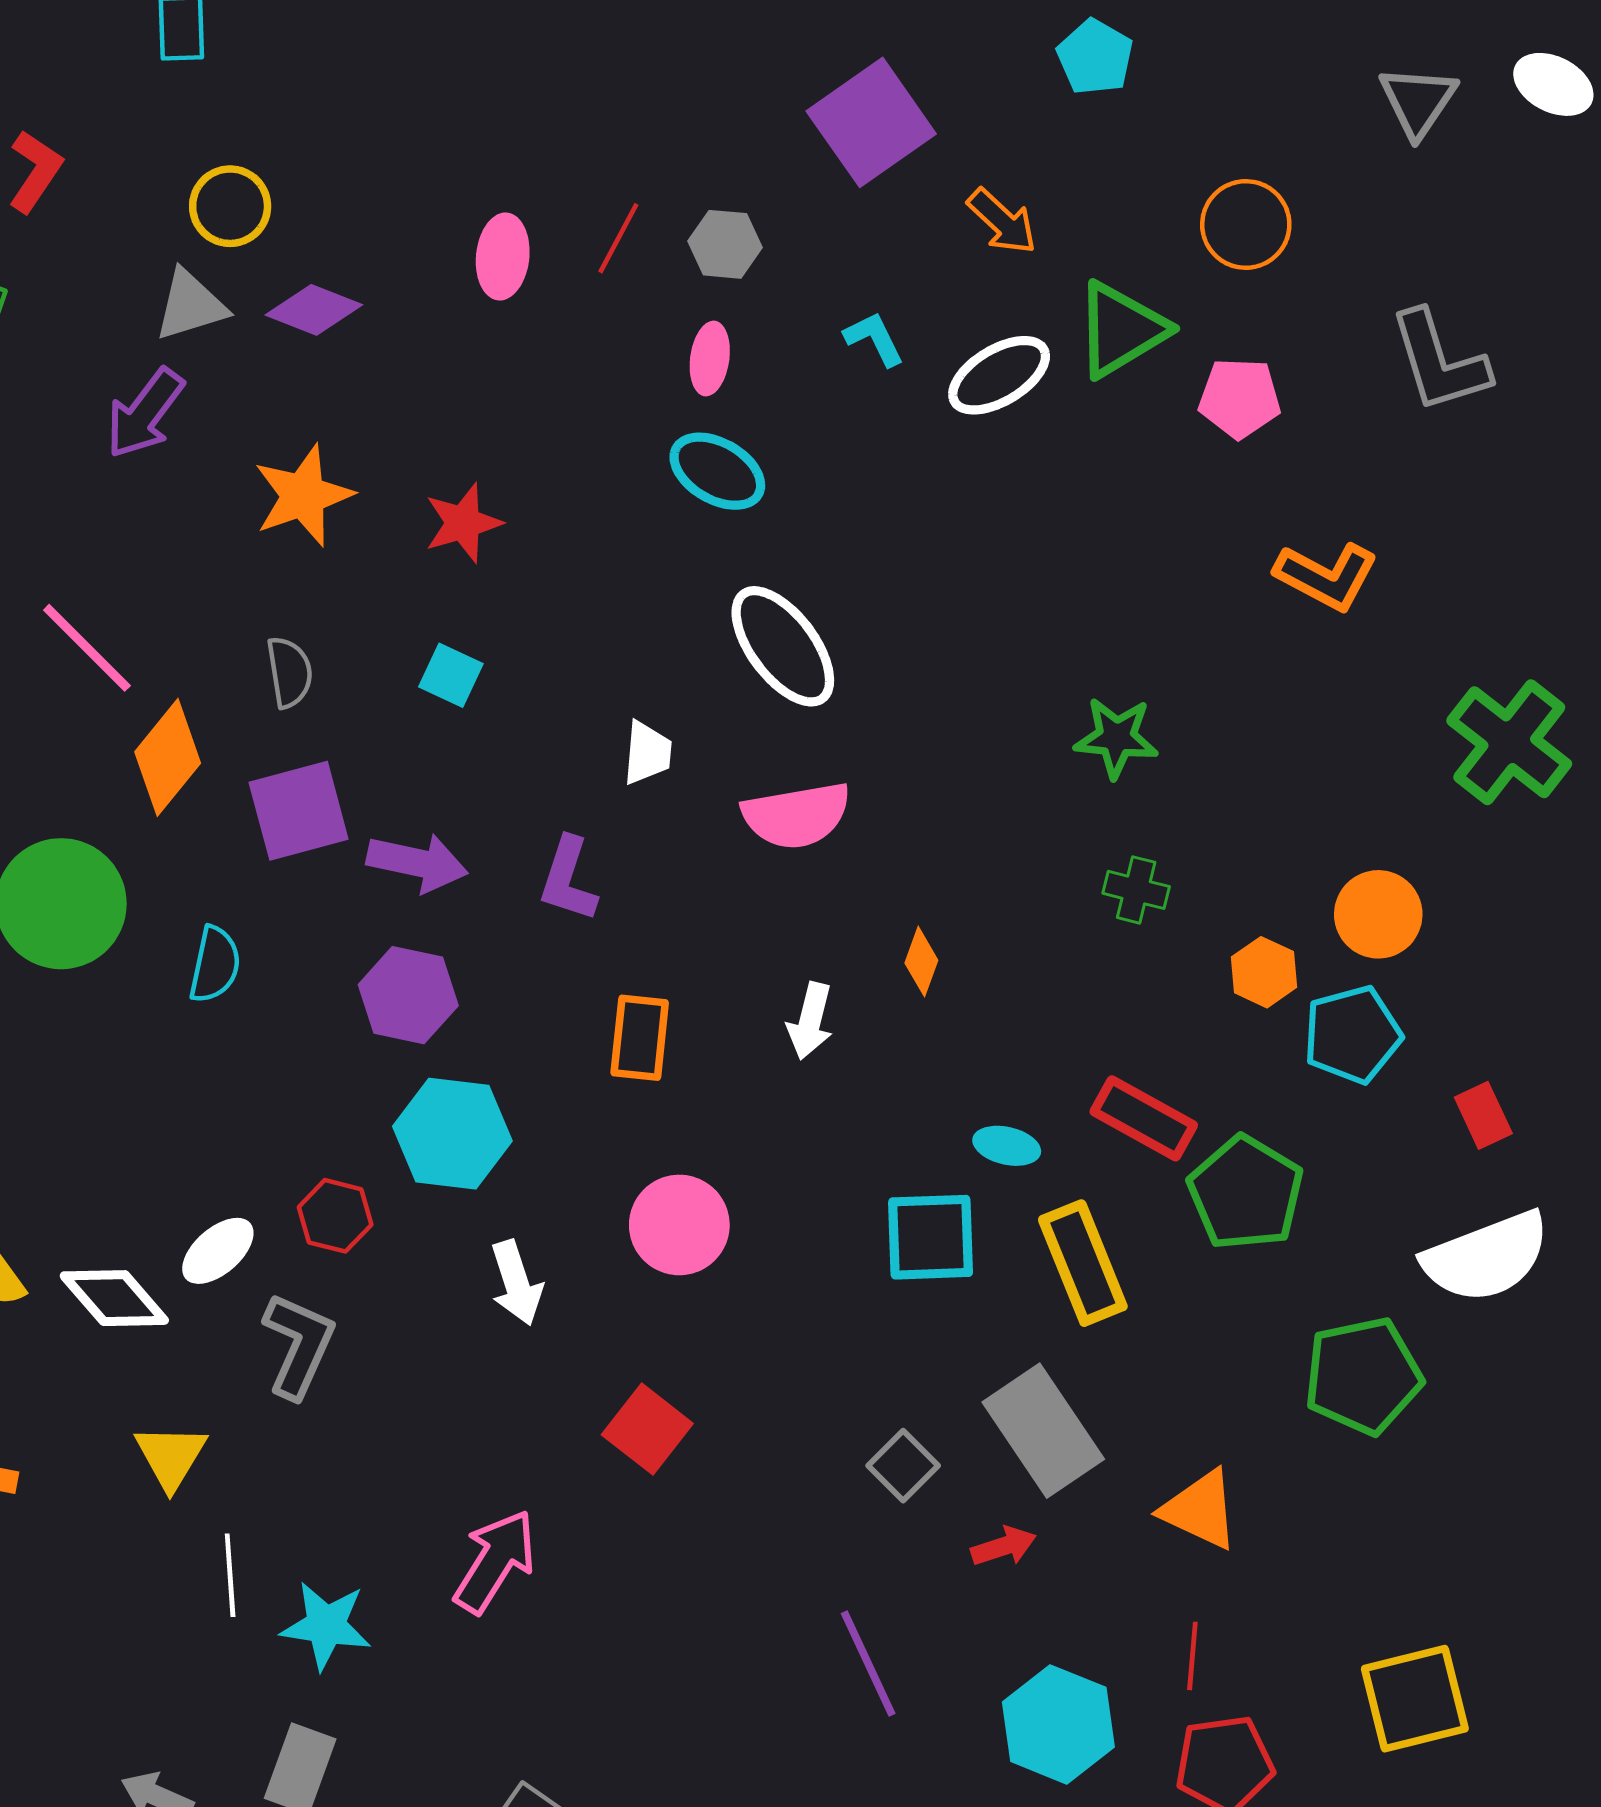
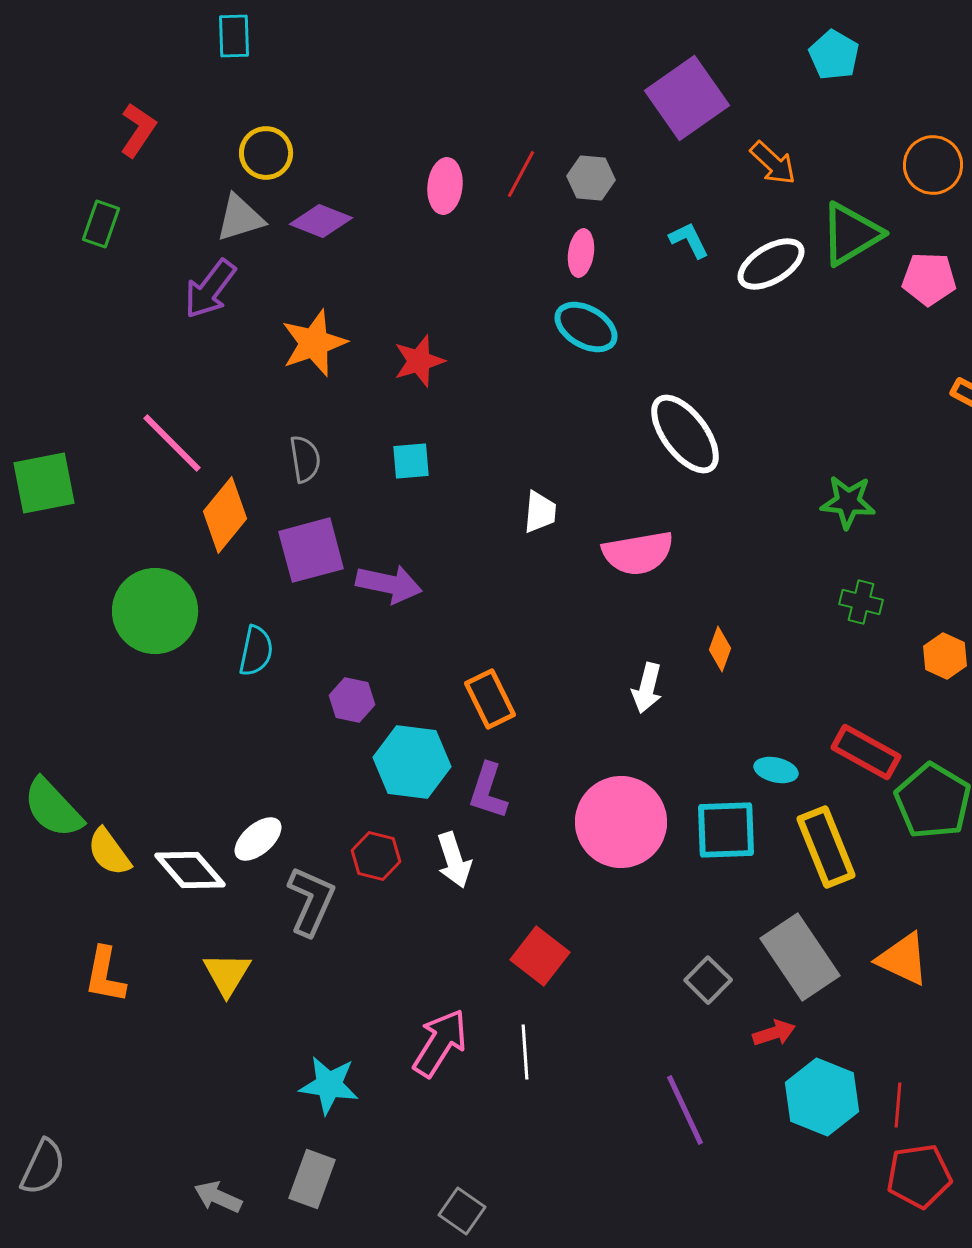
white ellipse: (783, 646) -> (685, 434), moved
cyan square: (451, 675) -> (411, 461), turned -30
purple L-shape: (568, 879) -> (488, 791), moved
purple hexagon: (408, 995) -> (352, 700), moved, size x0.7
orange rectangle: (640, 1038) -> (490, 699), moved, turned -32
red hexagon: (335, 1216) -> (376, 856), moved
pink circle: (679, 1225) -> (621, 822), moved, size x1.4
orange triangle: (1200, 1510) -> (903, 959), moved
white line: (230, 1575) -> (525, 1052), moved
cyan hexagon: (1058, 1724) -> (822, 1097), moved

